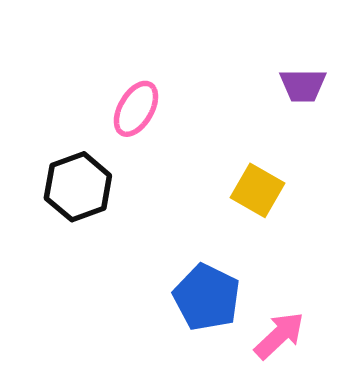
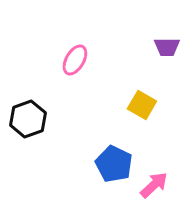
black hexagon: (78, 187) -> (28, 119), moved

